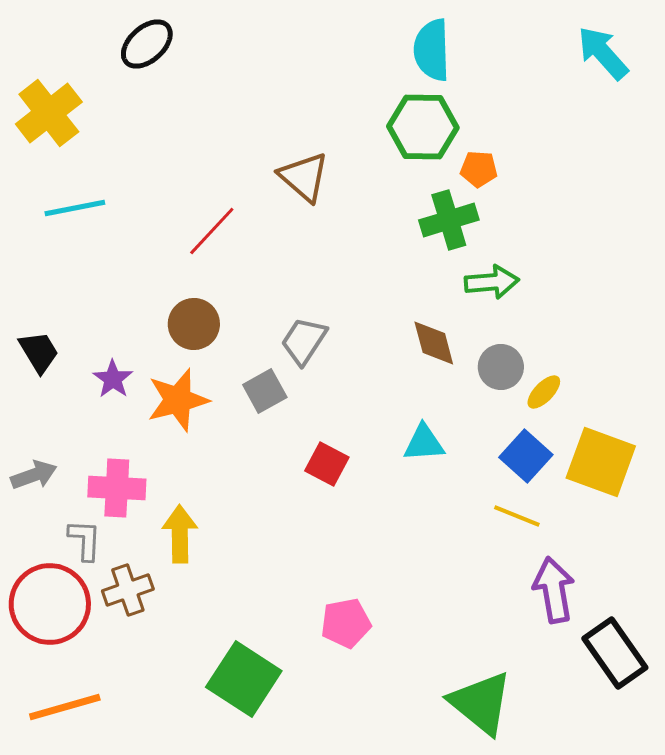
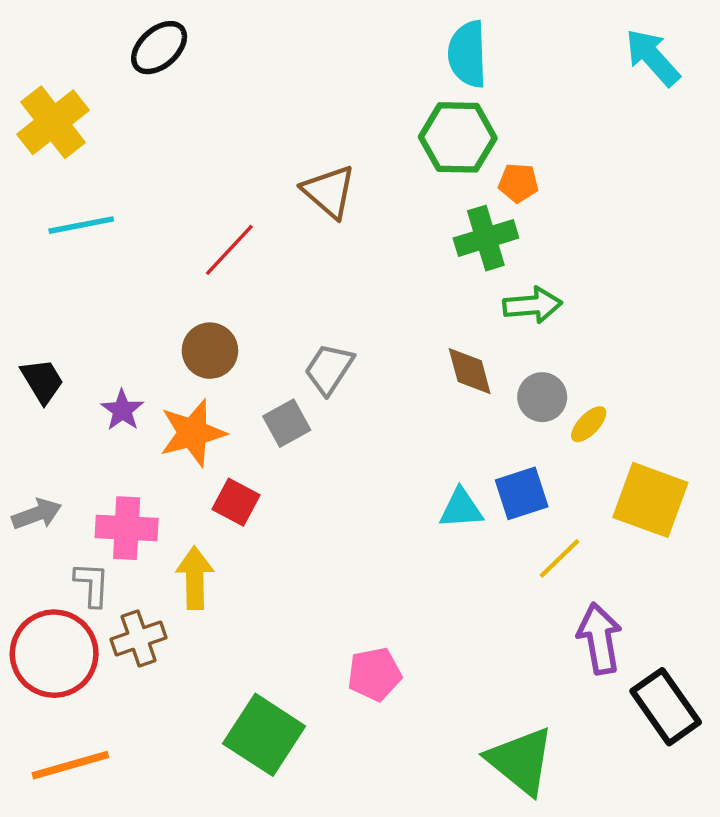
cyan triangle: (424, 443) -> (461, 509), moved
blue square: (526, 456) -> (522, 493), moved, turned 30
red square: (327, 464) -> (236, 502), moved
yellow line: (517, 516) -> (559, 558), turned -66

